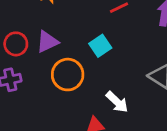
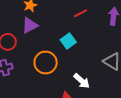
purple triangle: (47, 42) -> (30, 25), moved

